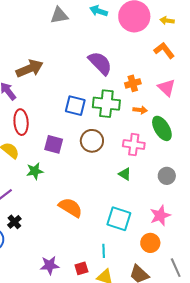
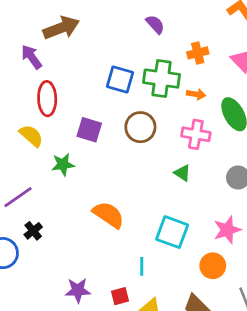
purple semicircle: (100, 63) -> (155, 24), size x0.6
orange arrow: (140, 110) -> (196, 94), moved
cyan line: (104, 251) -> (142, 266), moved

